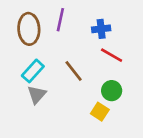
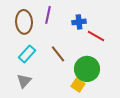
red line: (112, 55) -> (96, 36), moved
green circle: (112, 91) -> (87, 69), size x1.6
gray triangle: (37, 95) -> (24, 81), moved

